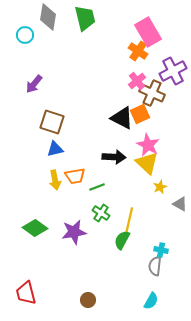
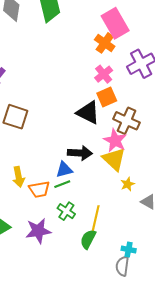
brown cross: (152, 93) -> (127, 121), moved
orange square: (140, 114) -> (107, 97), moved
blue triangle: (55, 149) -> (64, 170), moved
orange trapezoid: (75, 176) -> (39, 189), moved

